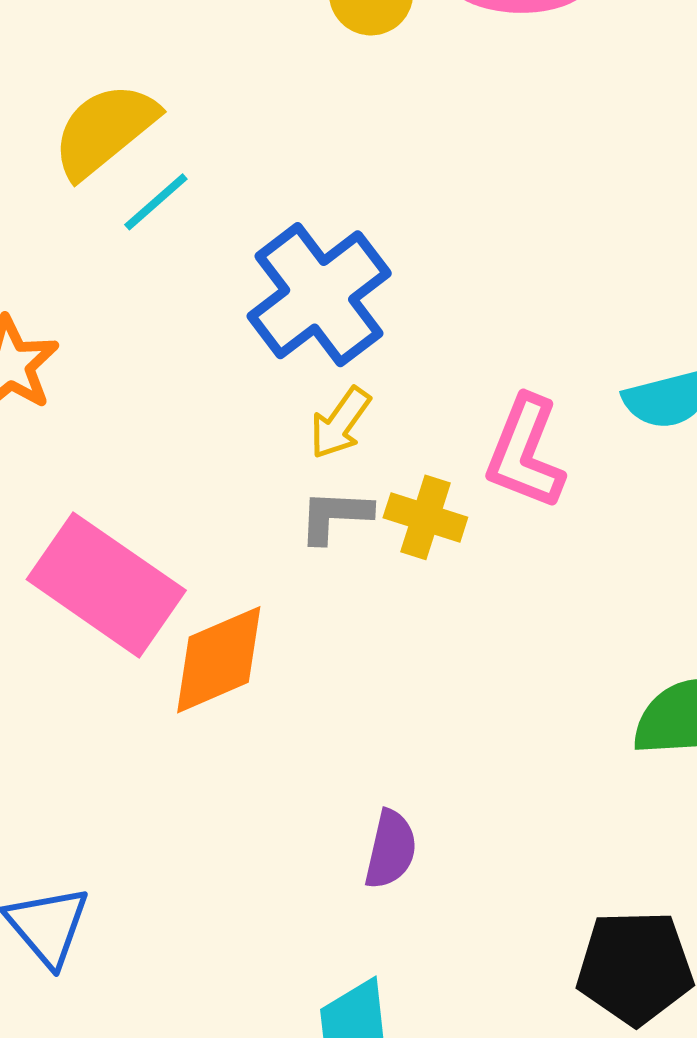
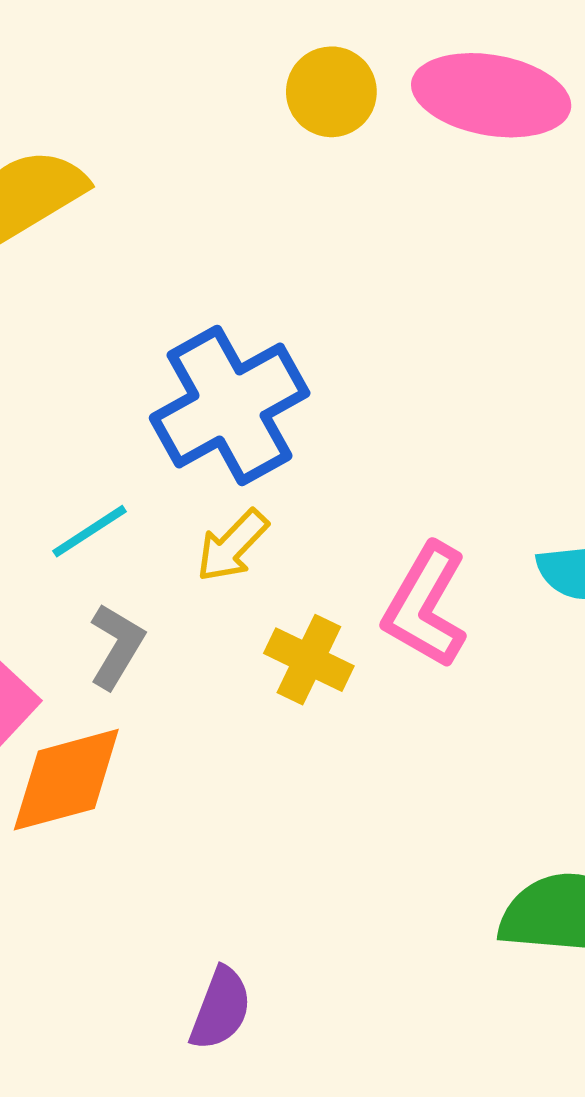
cyan line: (156, 202) -> (90, 531), moved
gray L-shape: (335, 516) -> (117, 646), moved, turned 110

